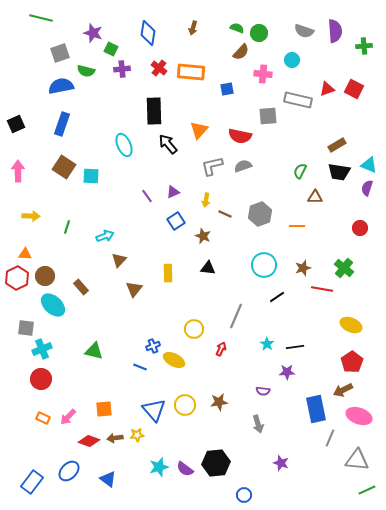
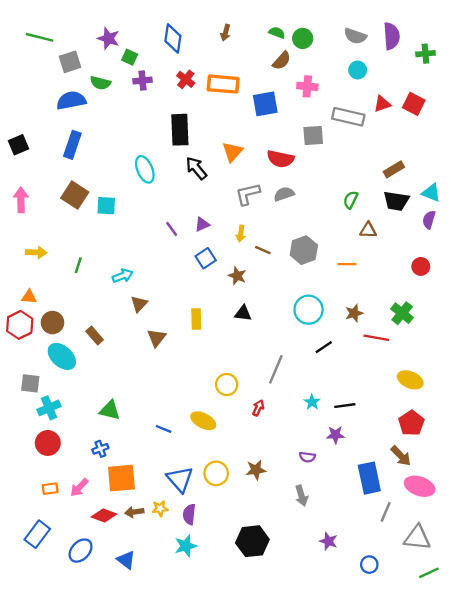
green line: (41, 18) -> (40, 37), moved
cyan circle: (292, 60) -> (358, 70), moved
blue square: (227, 89) -> (265, 104), size x1.6
blue cross: (153, 346) -> (100, 449), moved
brown arrow: (343, 390) -> (401, 456), turned -108
orange square: (104, 409) -> (121, 478), size x1.5
orange rectangle: (43, 418) -> (50, 489), turned -32
purple semicircle: (185, 469) -> (189, 514), moved, turned 60
blue rectangle: (32, 482) -> (37, 534), moved
blue circle: (244, 495) -> (369, 565), moved

